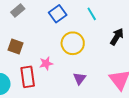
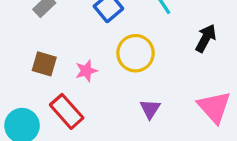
pink star: (46, 63) -> (86, 71), moved
red rectangle: (28, 77) -> (67, 111), turned -30

